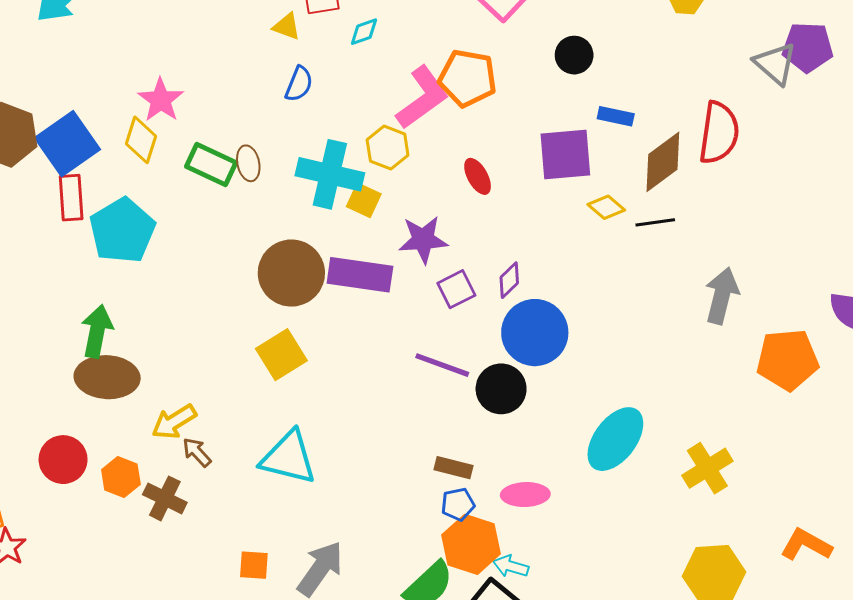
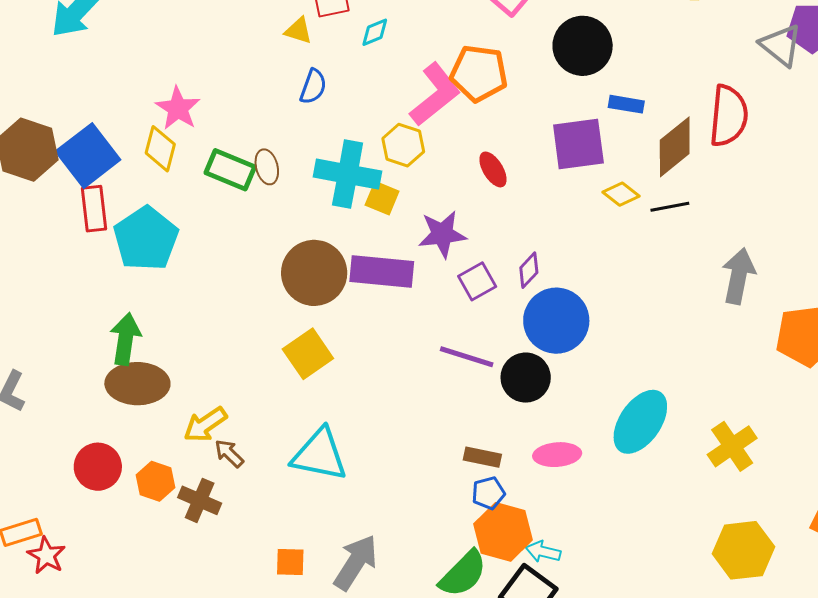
black circle: (574, 55) -> (583, 46), size x1.6
pink ellipse: (525, 495) -> (557, 455), moved

